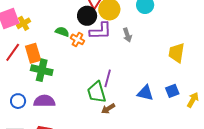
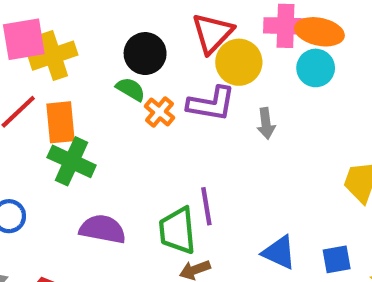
black circle: (87, 16) -> (145, 54), moved
yellow cross: (23, 23) -> (53, 56), size x1.5
purple line: (108, 78) -> (206, 206), turned -36
purple semicircle: (44, 101) -> (103, 229), moved

